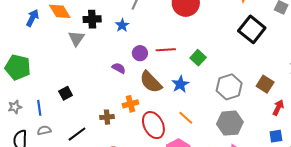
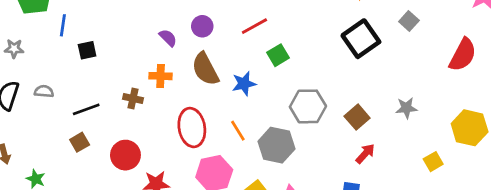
red line: (166, 50) -> (254, 26), moved, turned -42
orange cross: (130, 104) -> (161, 76), moved
blue line: (39, 108) -> (63, 25), moved
gray hexagon: (230, 123) -> (276, 145), moved

